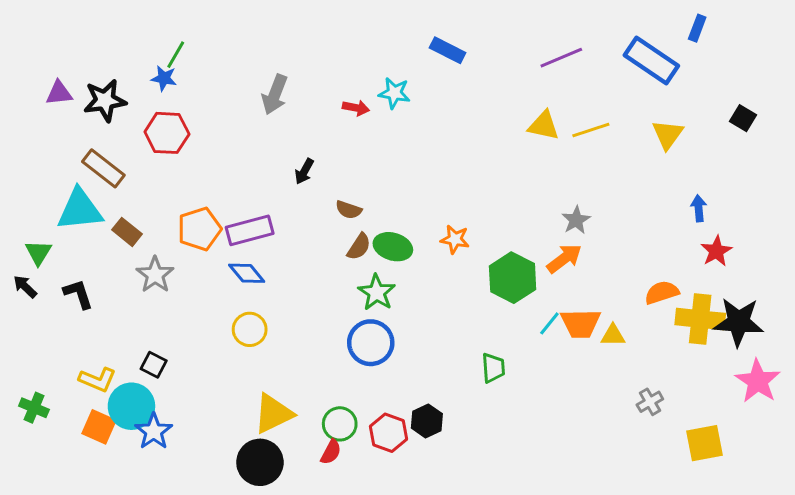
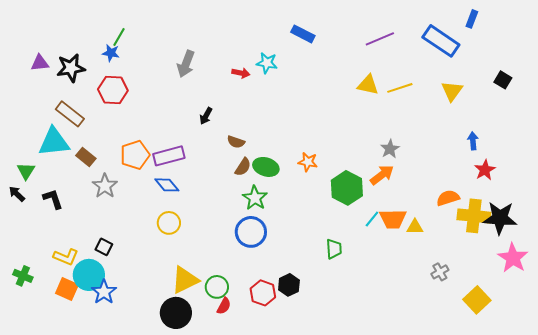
green circle: (340, 424) -> (217, 287), moved
yellow square: (705, 443) -> (477, 300), turned -32

